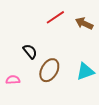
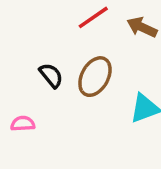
brown ellipse: (49, 70) -> (95, 77), moved

